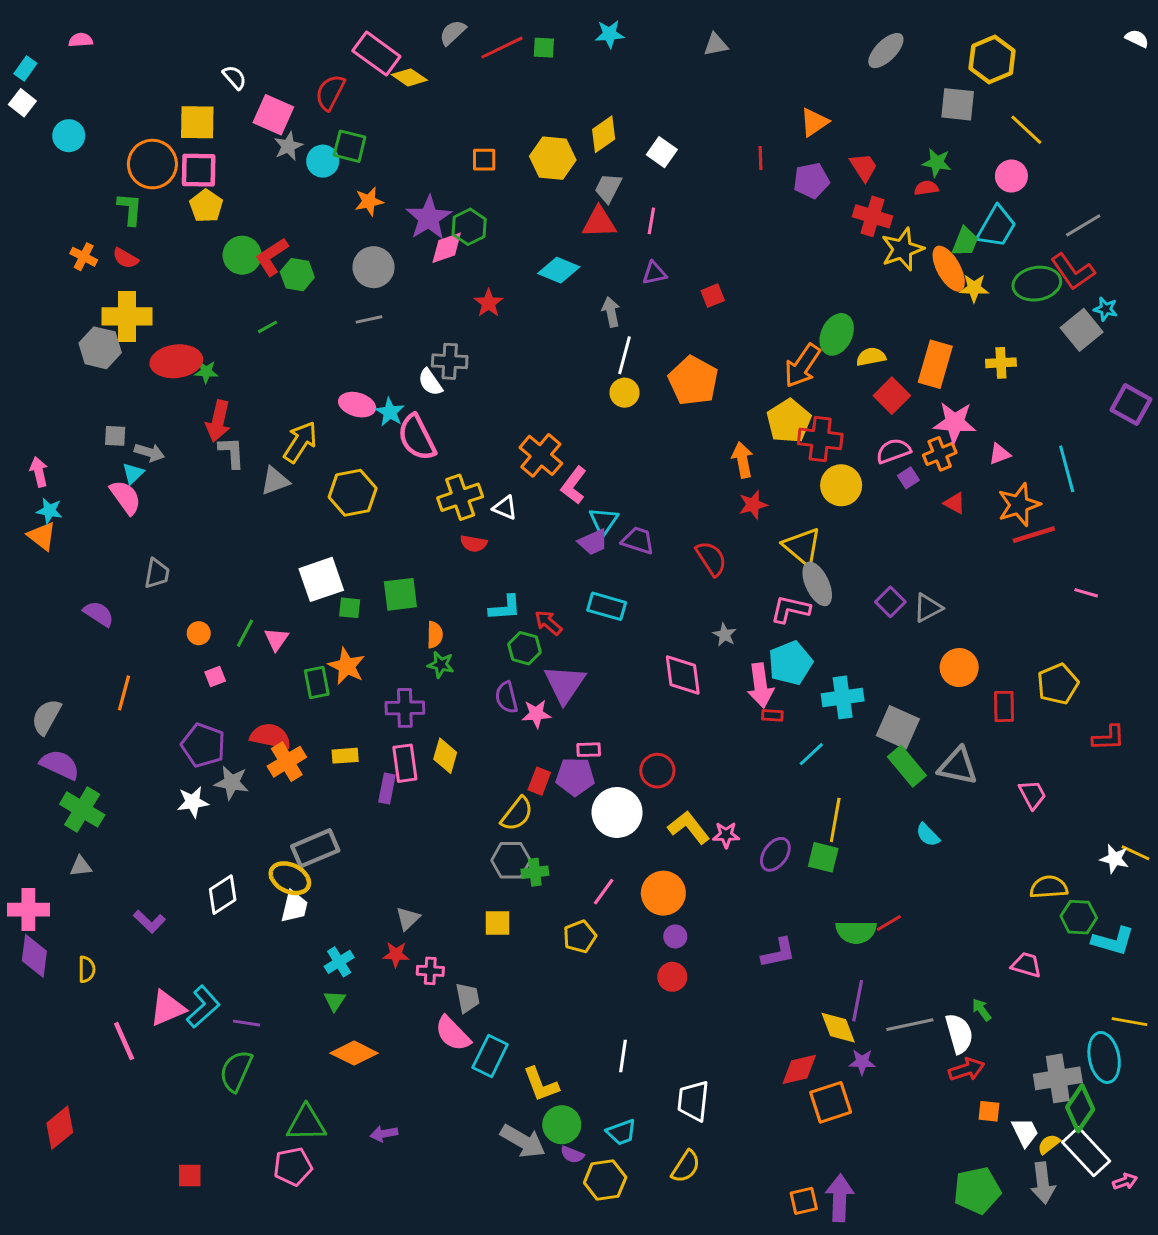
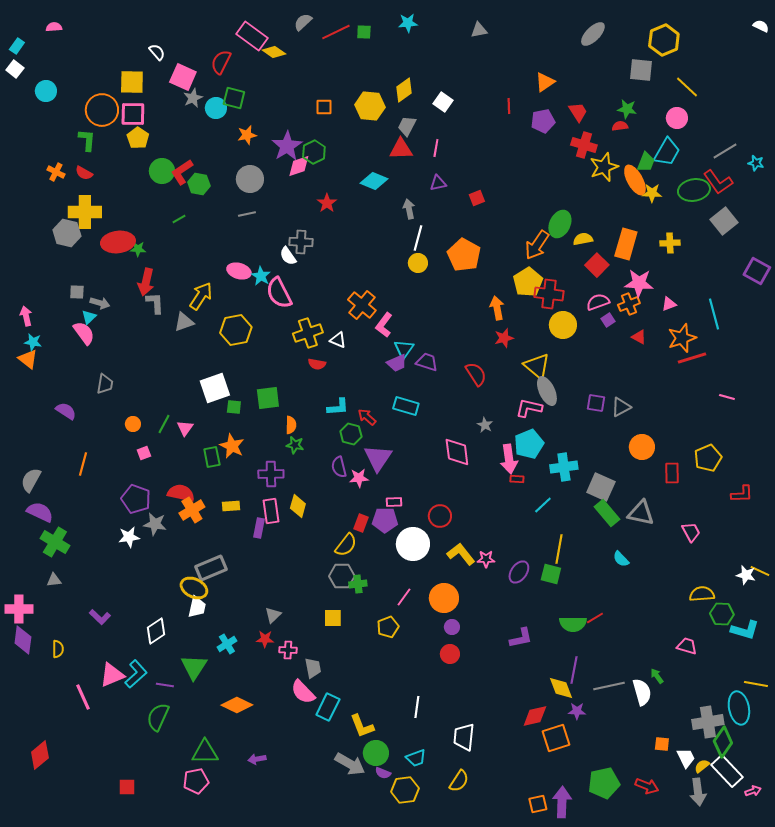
cyan star: (1106, 309) -> (756, 163), moved
purple square: (890, 602) -> (596, 403), turned -36
white diamond: (223, 895) -> (156, 631), moved
green triangle: (335, 1001) -> (194, 667), moved, size x1.8
red arrow: (967, 1069) -> (647, 786), moved, turned 40
green pentagon: (977, 1190) -> (604, 783), moved

